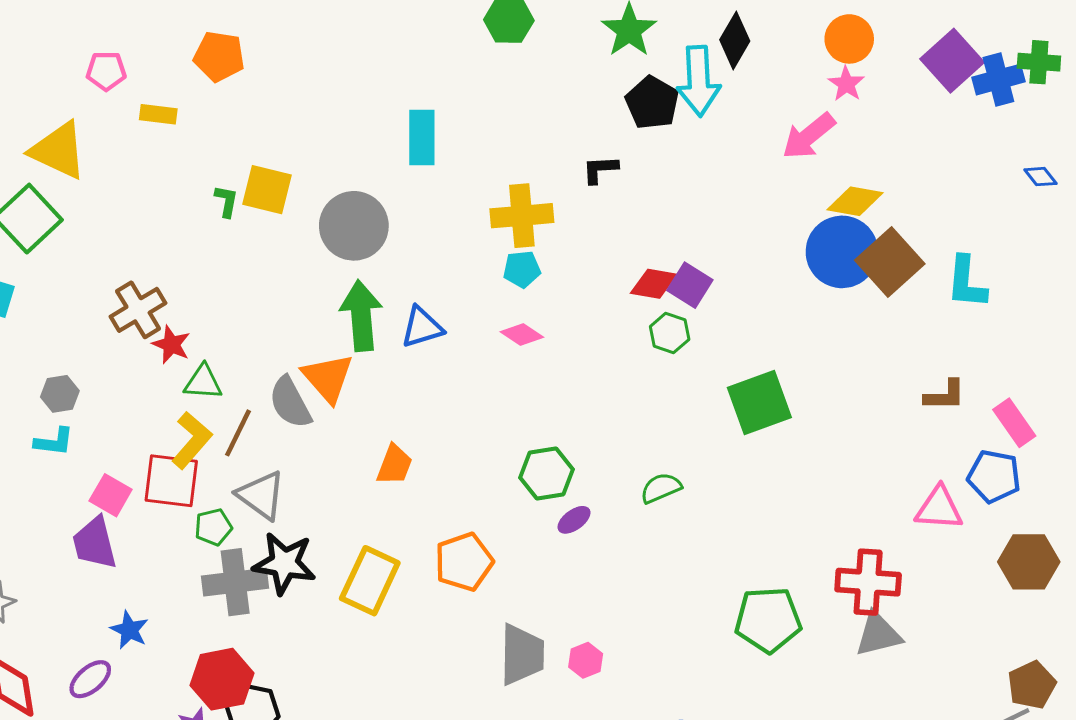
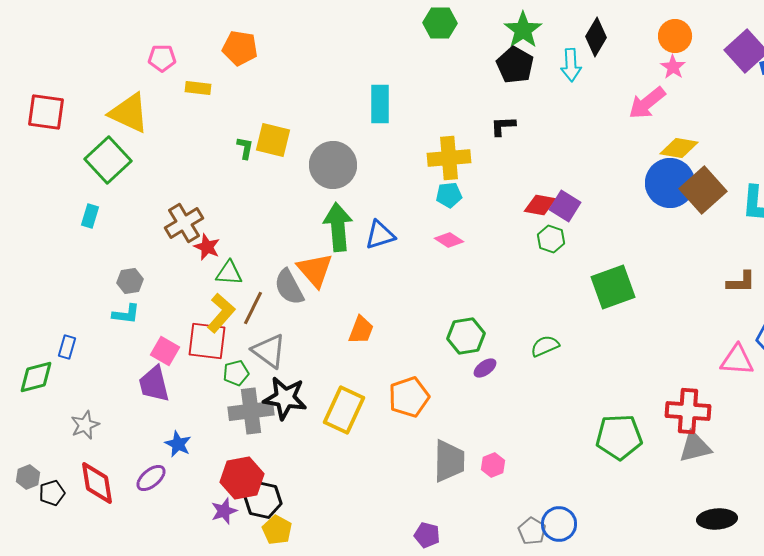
cyan arrow: (699, 81) -> (571, 65), size x0.7
black pentagon: (652, 103) -> (515, 65), moved

